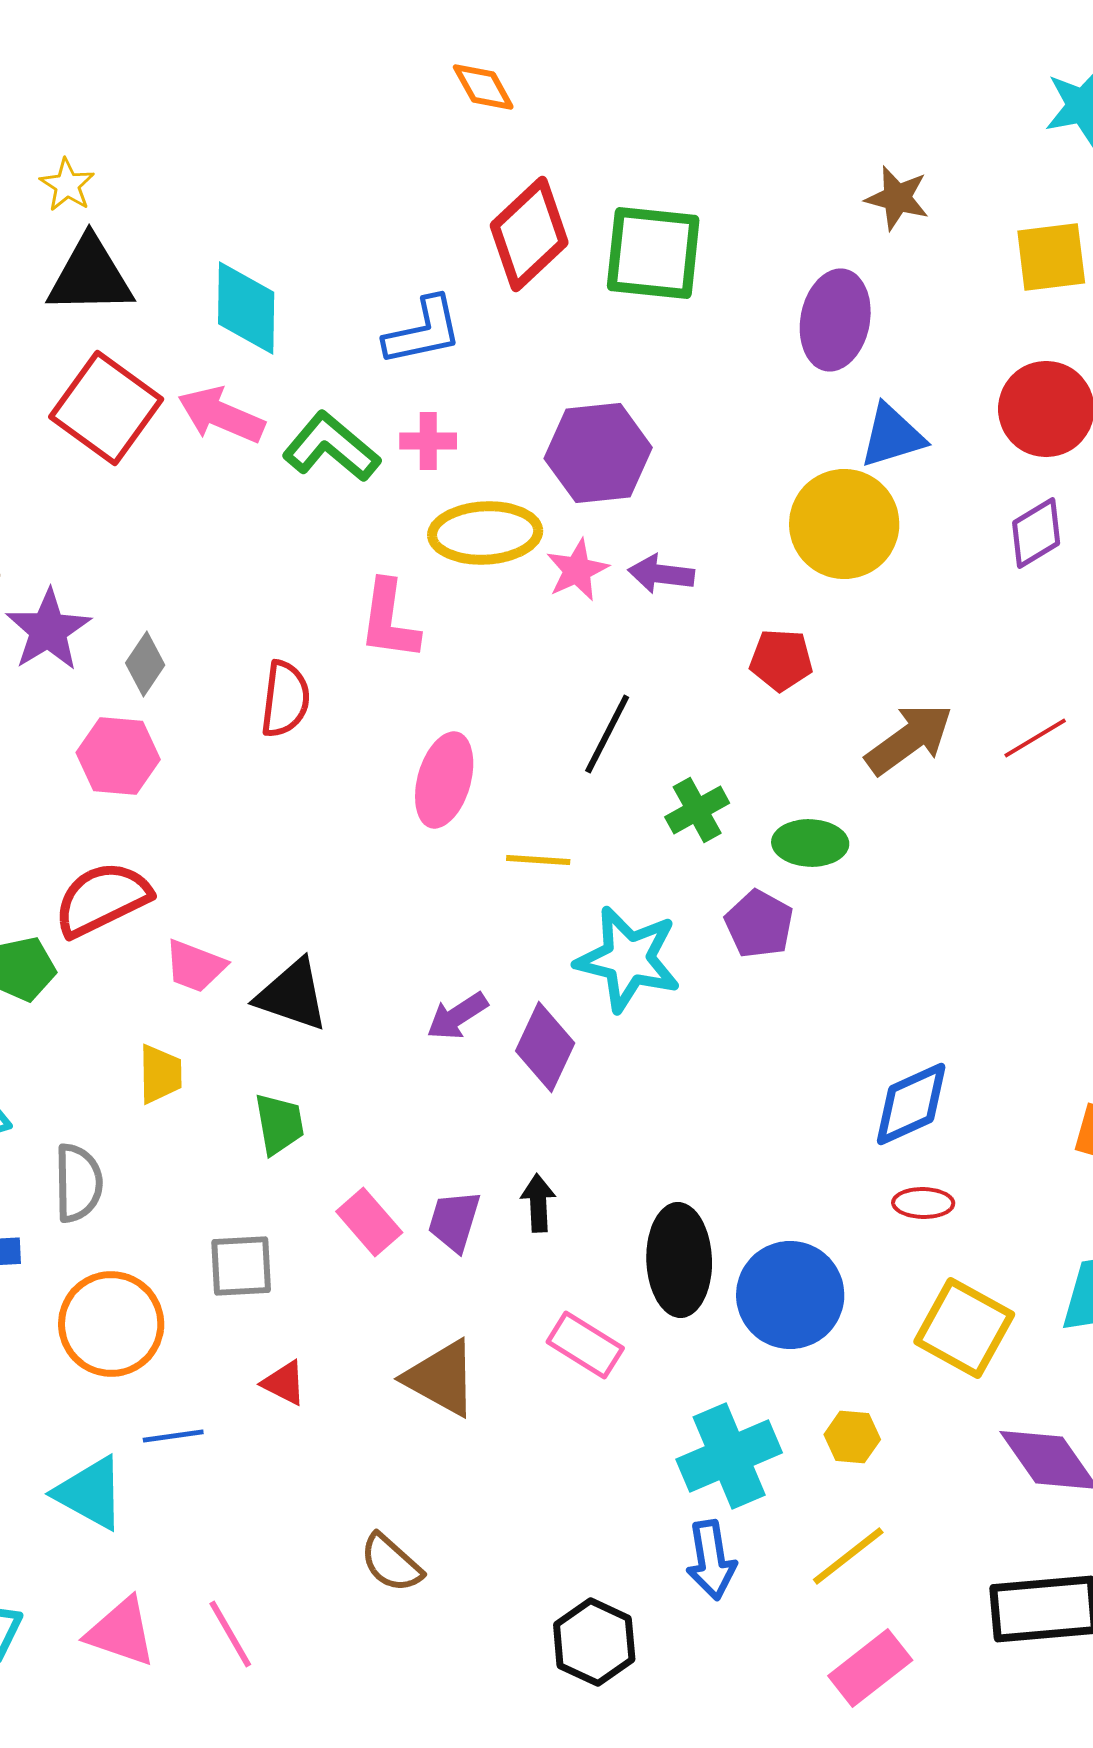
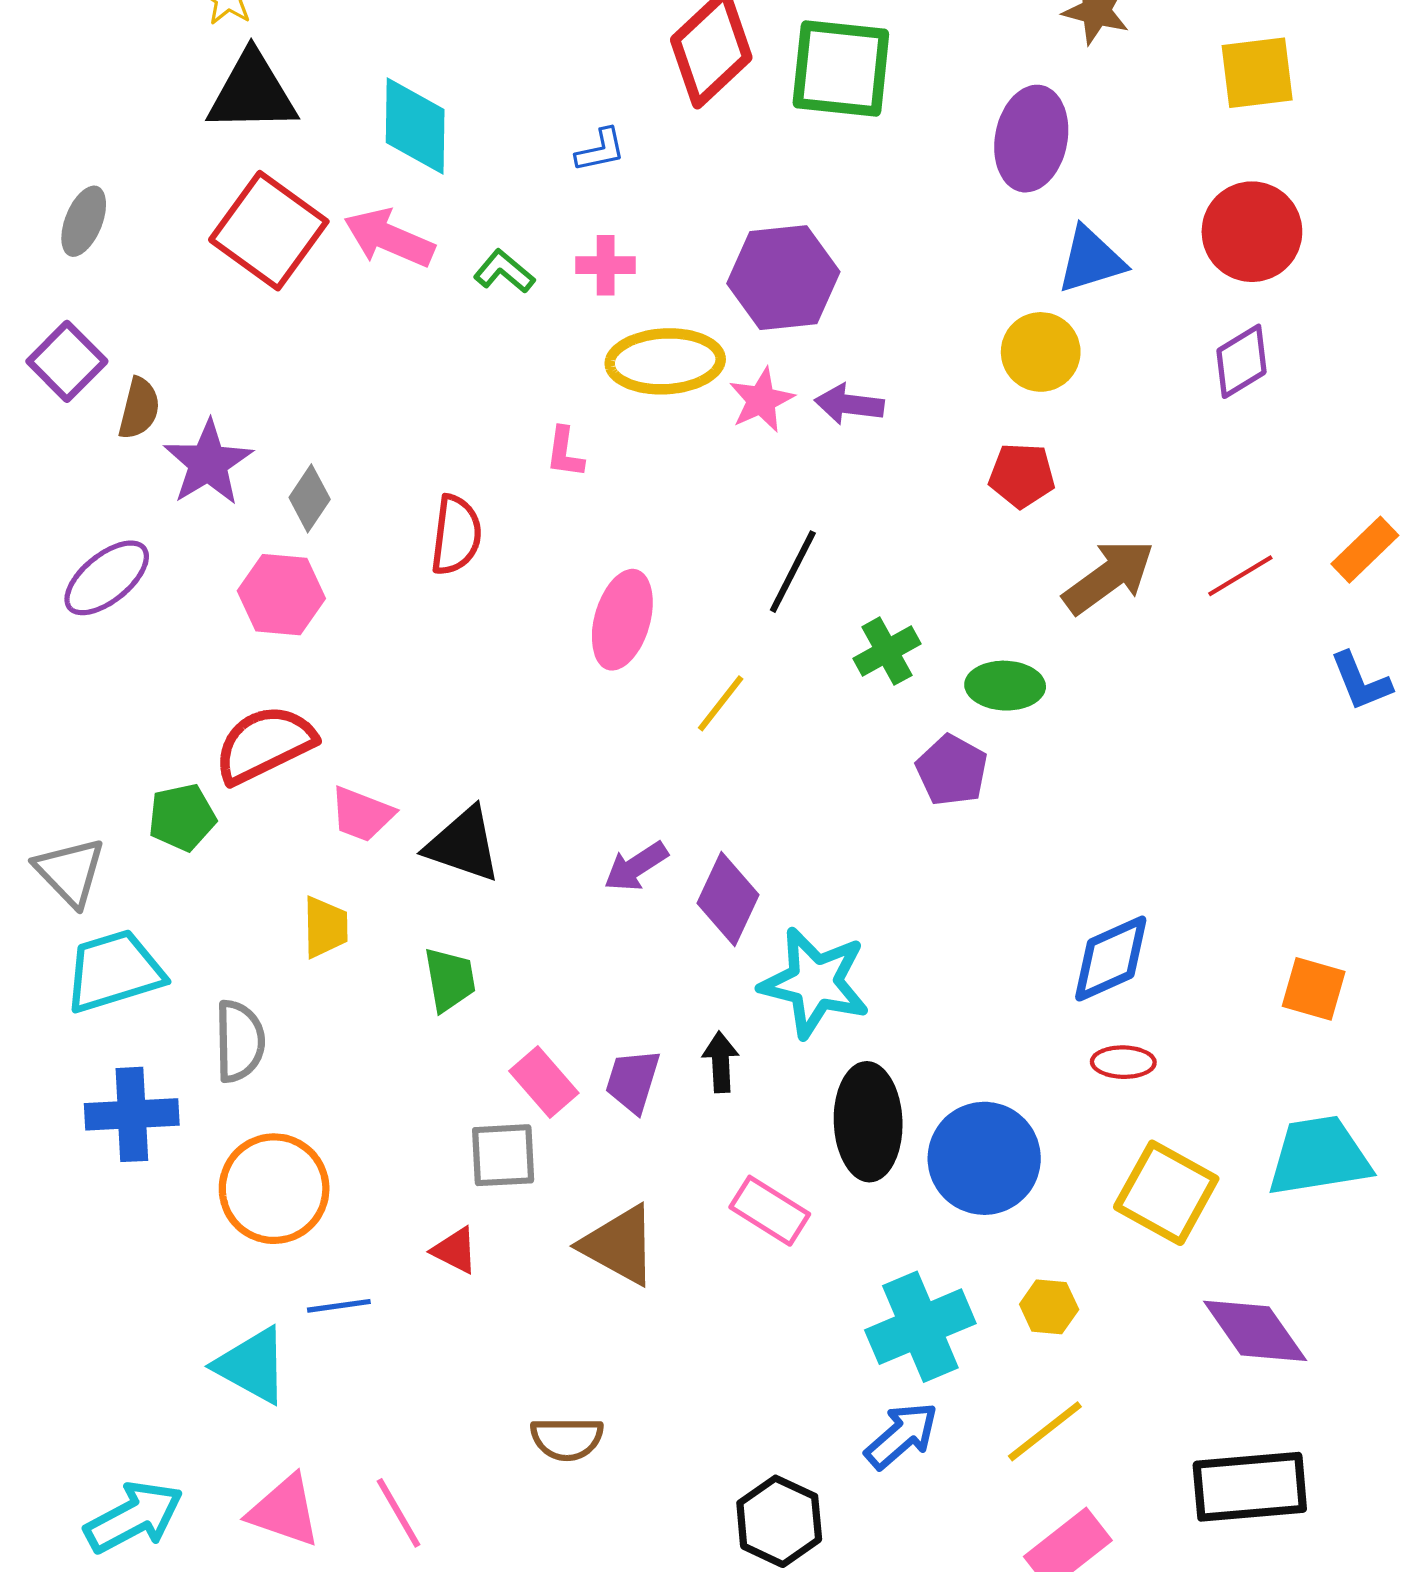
blue L-shape: (423, 331) -> (600, 150), size x0.6
green L-shape: (331, 447) -> (504, 271), size x0.6
yellow circle: (844, 524) -> (1041, 352), size x0.7
pink L-shape: (389, 620) -> (565, 452), size x0.6
red pentagon: (781, 660) -> (1022, 475), moved
yellow line: (538, 860) -> (721, 703), turned -56
cyan star: (628, 959) -> (815, 983), moved
gray square: (241, 1266) -> (503, 1155), moved
blue arrow: (711, 1560) -> (902, 1436), turned -122
brown semicircle: (391, 1563) -> (567, 1439), turned -42

